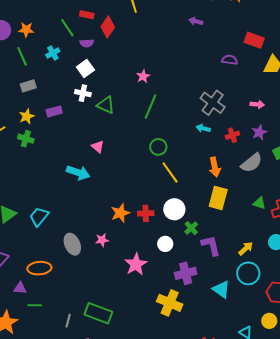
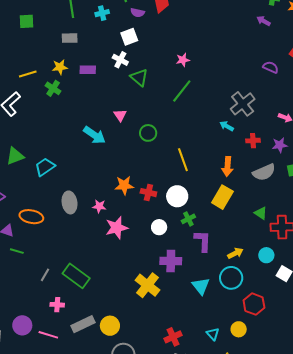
purple arrow: (196, 21) -> (263, 21), moved
green circle: (158, 147) -> (148, 133), moved
pink star: (136, 264) -> (117, 228), moved

